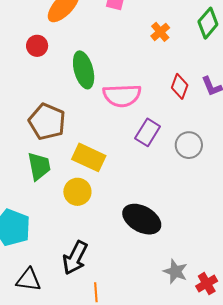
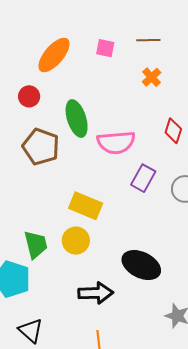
brown pentagon: (47, 122) -> (41, 147), moved
green trapezoid: (39, 166) -> (36, 245), moved
black arrow: (75, 258) -> (96, 293), moved, turned -116
black triangle: (29, 280) -> (31, 331), turned 36

